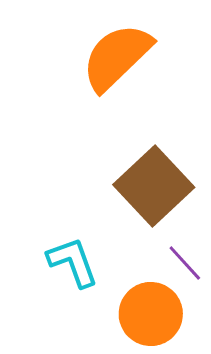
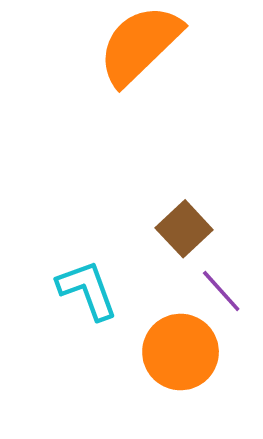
brown square: (154, 186) -> (184, 229), moved, size x0.6

